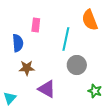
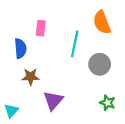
gray circle: (77, 65) -> (100, 64), moved
purple triangle: (47, 89) -> (53, 100), turned 42

